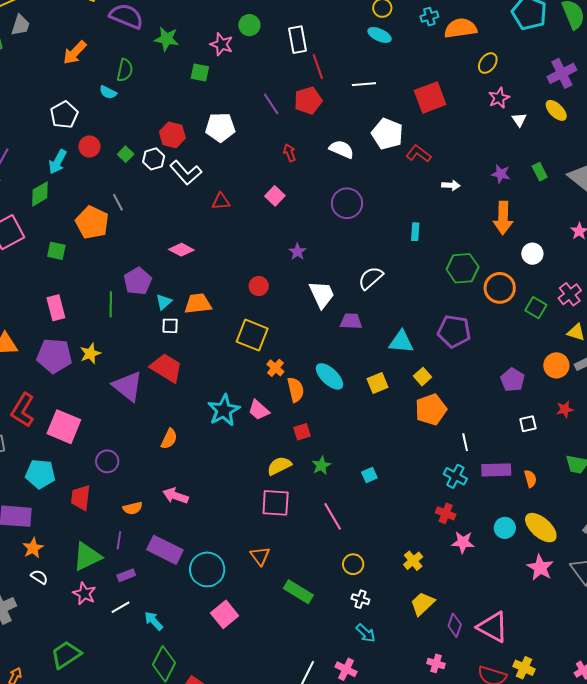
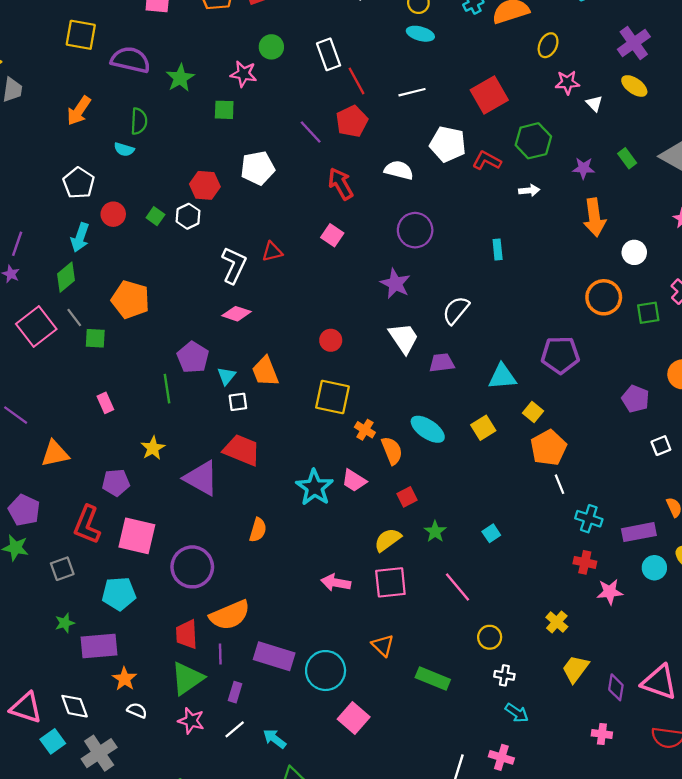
green star: (167, 39) -> (180, 78), turned -30
pink star: (499, 98) -> (567, 83), turned 30
red arrow: (290, 153) -> (341, 184), size x1.6
white L-shape: (186, 173) -> (234, 265), moved, turned -104
gray line: (118, 202) -> (74, 318), moved
purple star: (297, 252) -> (395, 284), moved, size x1.5
green hexagon: (463, 268) -> (533, 141), moved
orange trapezoid: (198, 304) -> (265, 371), turned -96
pink rectangle: (56, 308) -> (105, 403), size x0.7
green square: (536, 308) -> (648, 313), turned -30
purple pentagon: (54, 356) -> (116, 483), moved, size x0.7
white line: (465, 442) -> (560, 484), moved
purple circle: (107, 461) -> (192, 567), size x1.6
purple rectangle: (496, 470) -> (639, 532), moved
pink arrow: (176, 496) -> (336, 583), moved
red trapezoid: (81, 498) -> (187, 634), moved
orange semicircle: (133, 508) -> (230, 615), size x1.8
purple rectangle: (126, 575) -> (235, 692), turned -42

